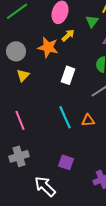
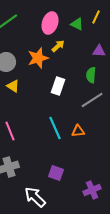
green triangle: (92, 21) -> (77, 24), moved, turned -40
orange star: (48, 47) -> (38, 58), turned -30
yellow triangle: (23, 75) -> (13, 86), turned -40

